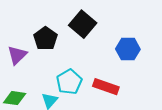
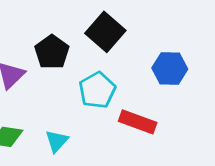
cyan pentagon: (69, 82) -> (97, 90), moved

